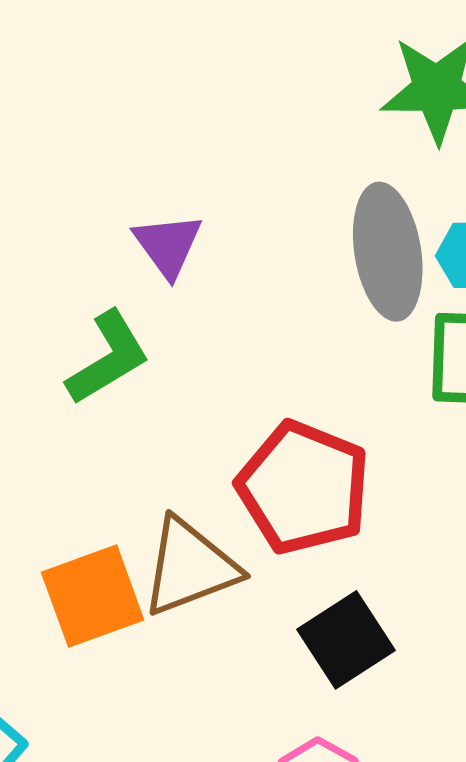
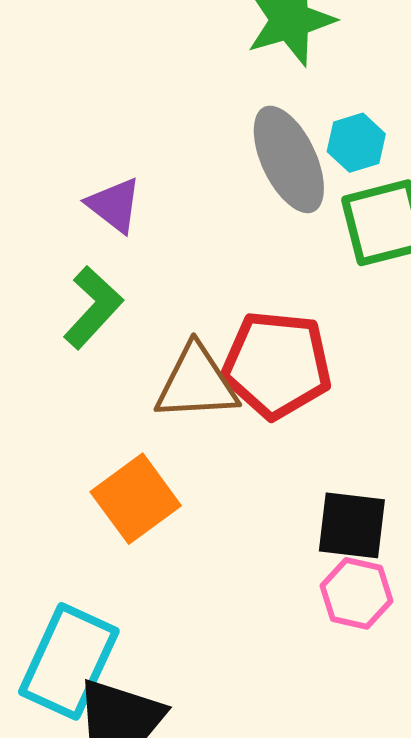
brown triangle: (190, 567) -> (196, 383), moved, turned 34
black square: (346, 640) -> (352, 525), moved, turned -34

